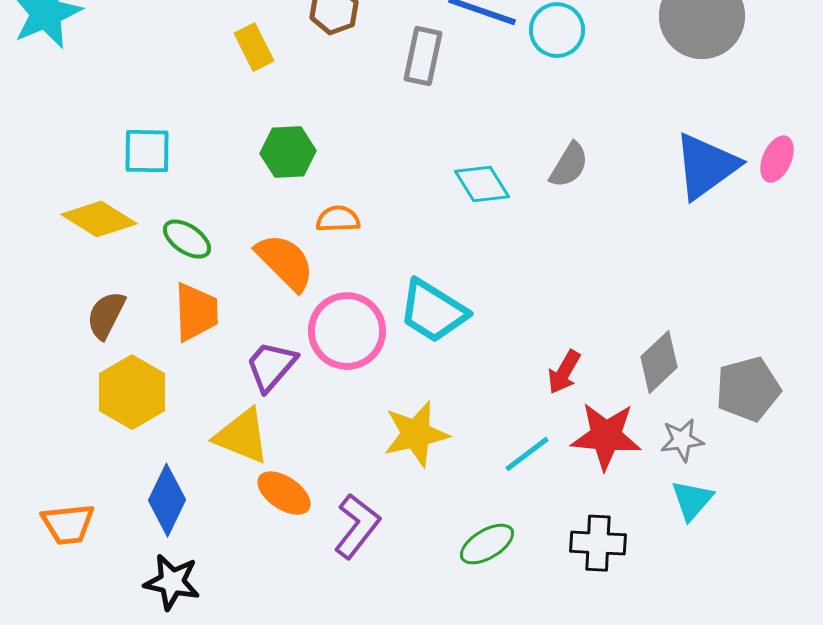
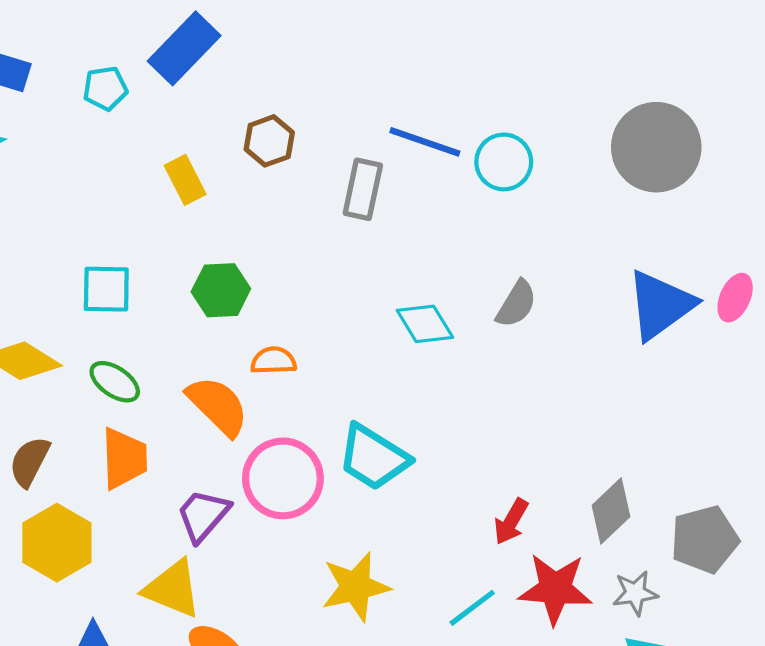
cyan square: (147, 151) -> (106, 289), moved

